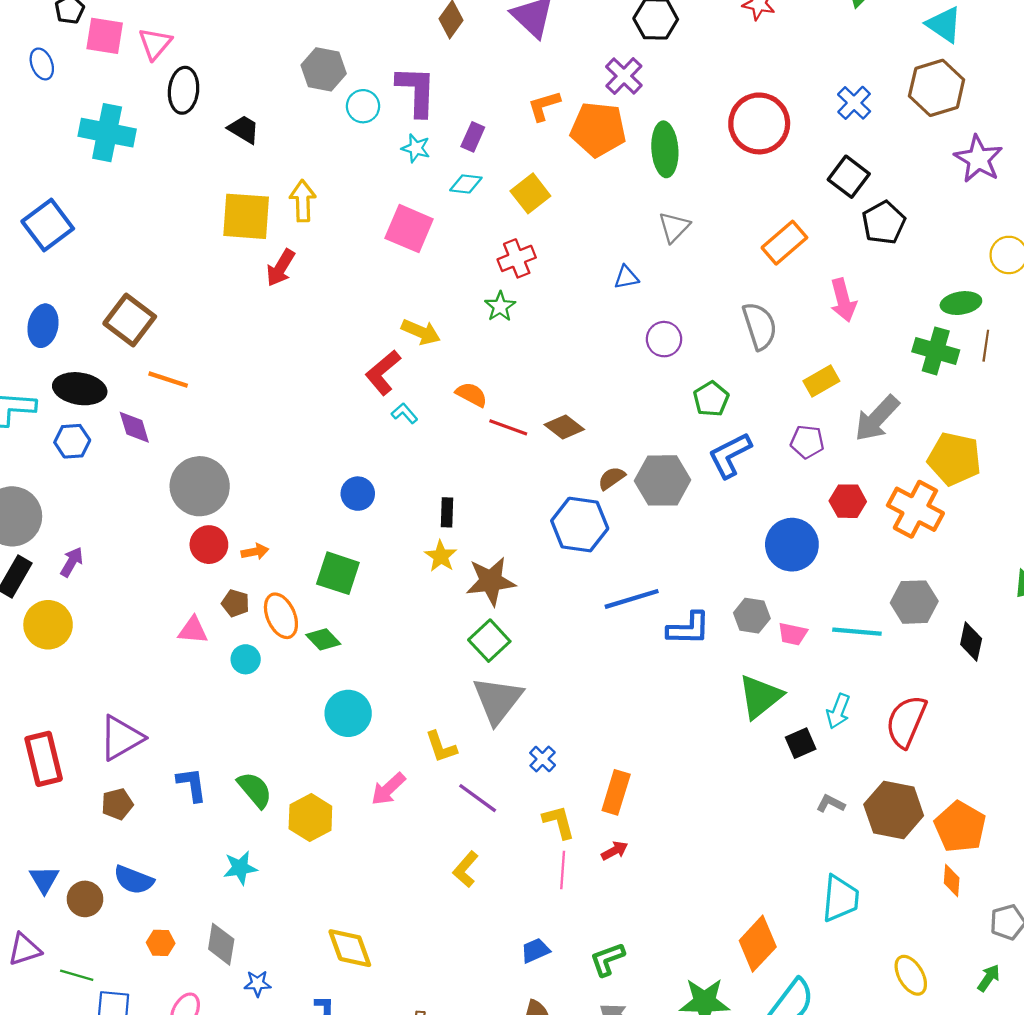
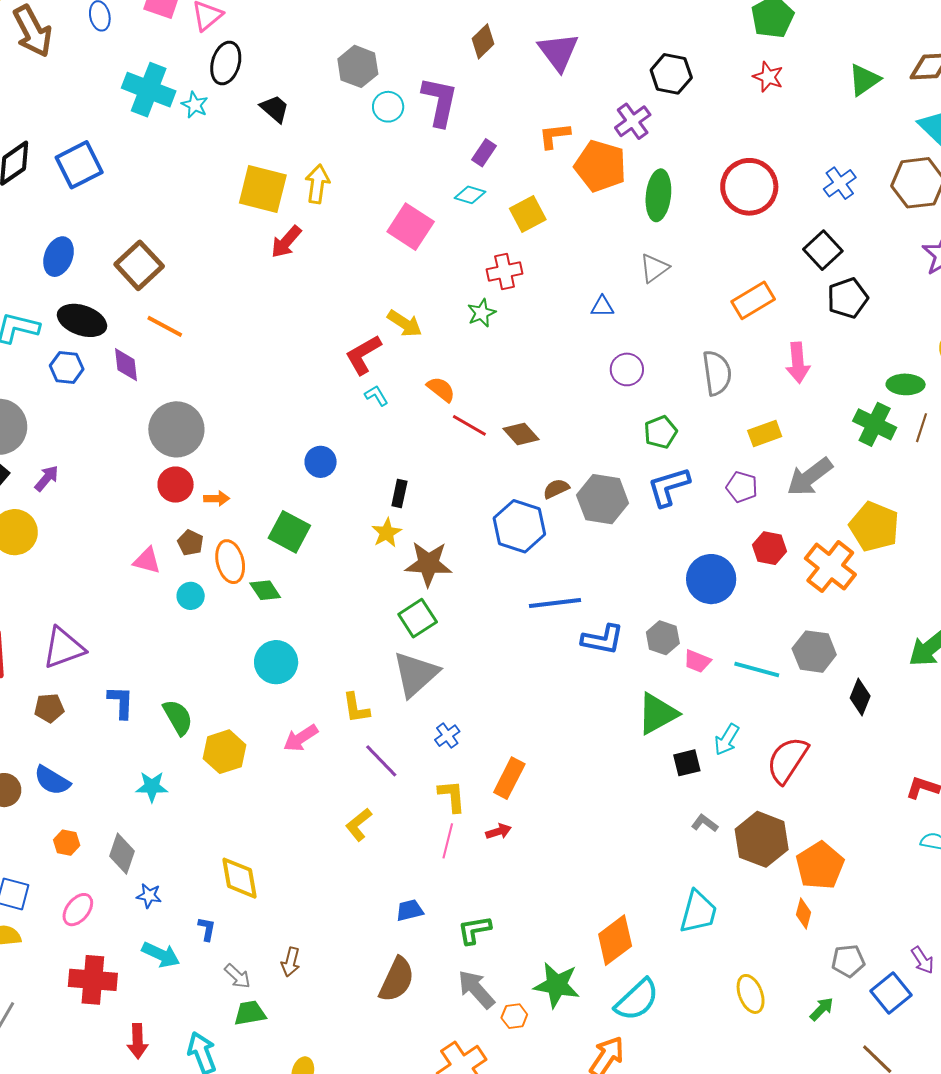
cyan star: (416, 148) -> (195, 105), moved

